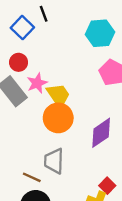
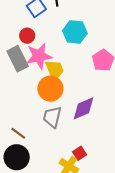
cyan hexagon: (100, 33) -> (75, 32), moved
pink star: (37, 83) -> (39, 56), size x1.5
gray trapezoid: (54, 161) -> (52, 117), moved

